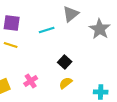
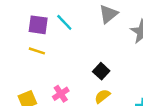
cyan line: (47, 30) -> (64, 22), moved, turned 63

